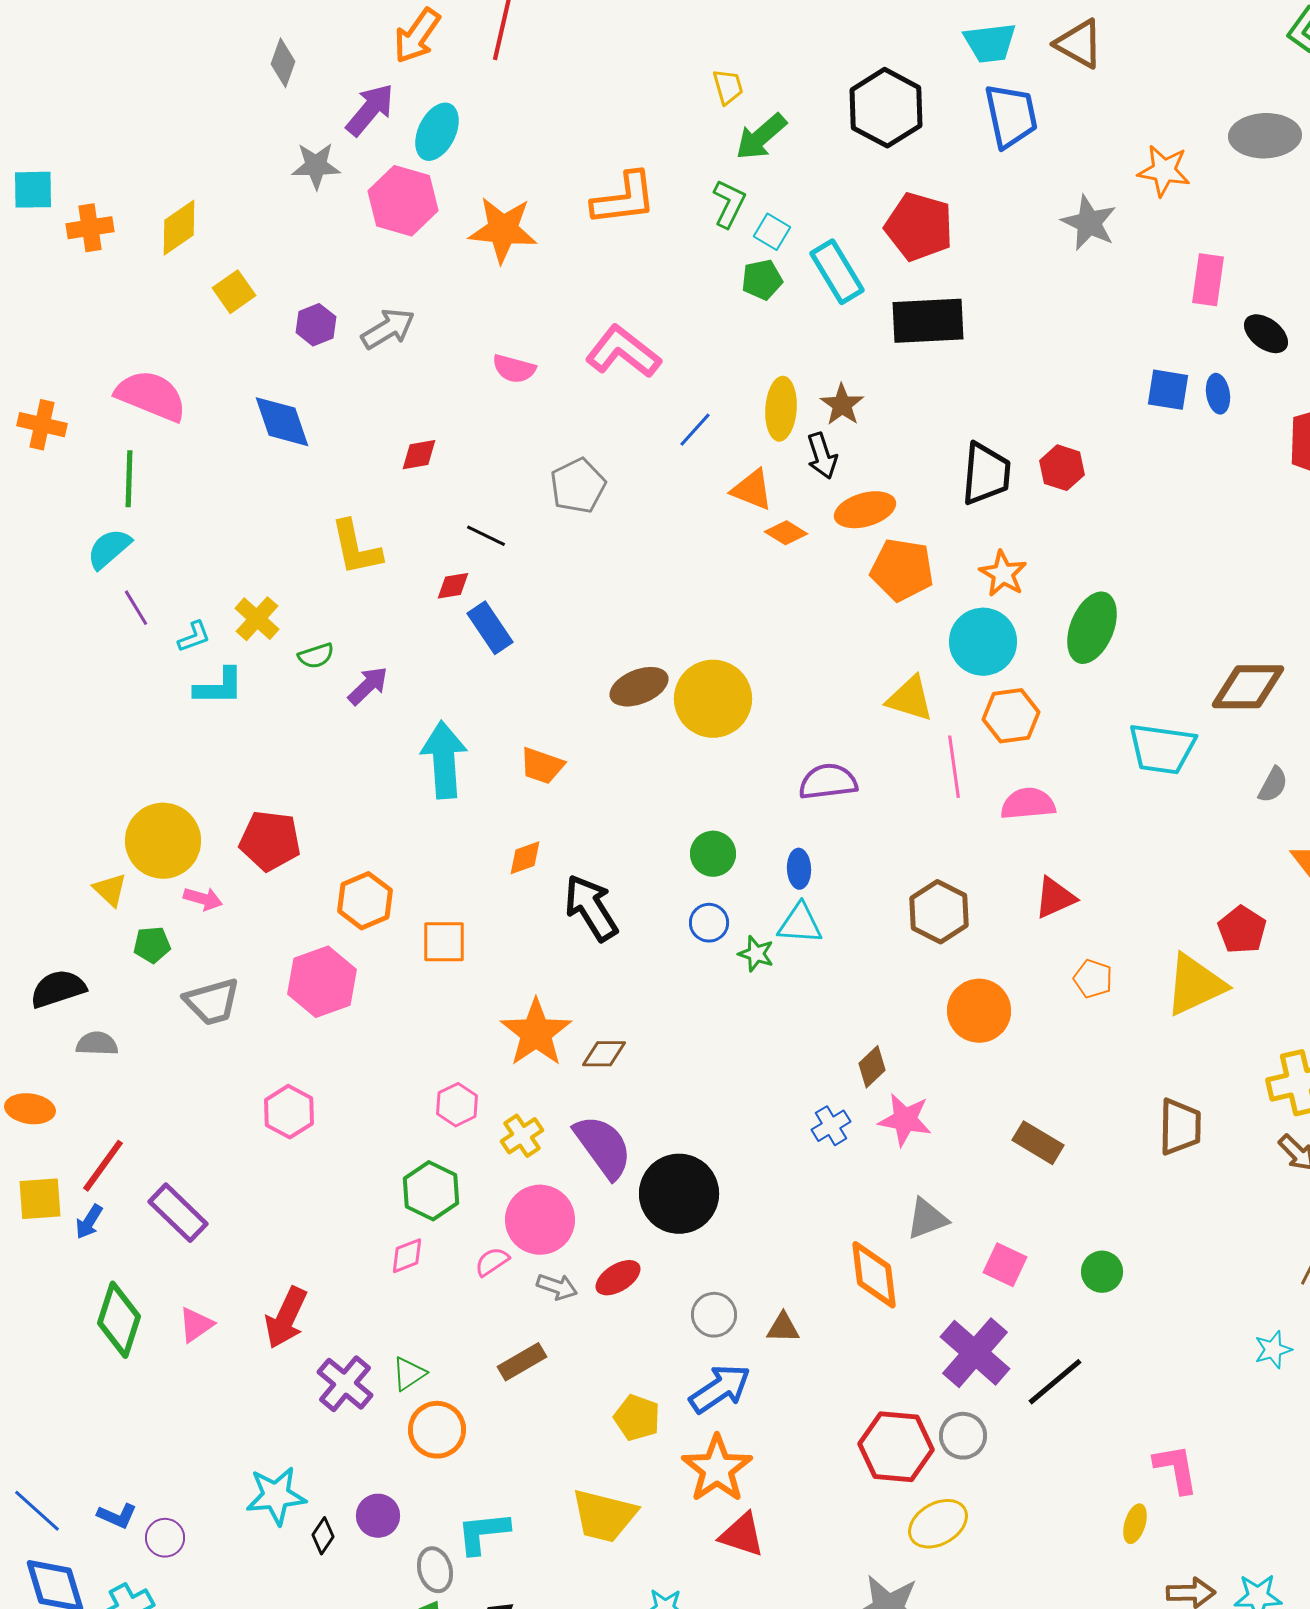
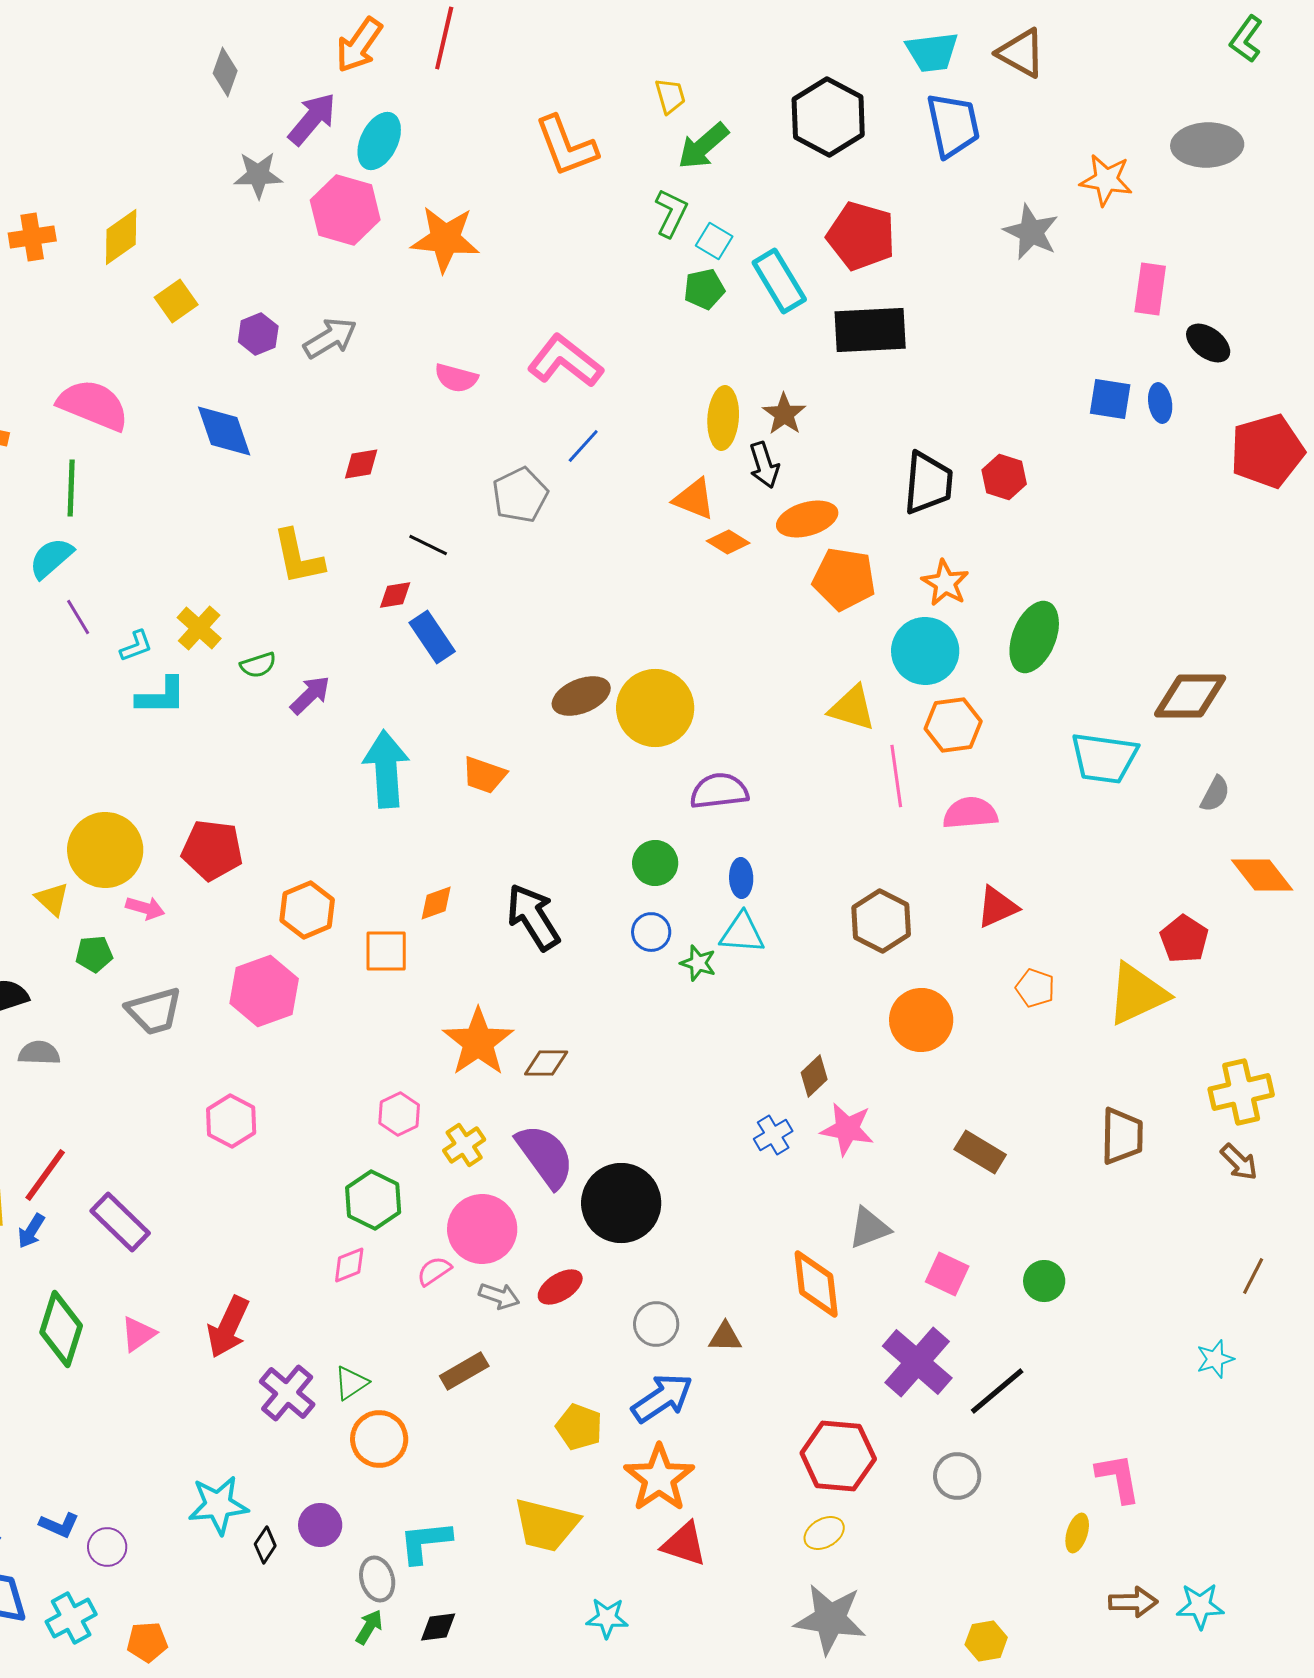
orange L-shape: (624, 199) -> (566, 146), moved, turned 76
blue line: (695, 430) -> (583, 446), moved
purple semicircle: (828, 782) -> (719, 791), moved
orange diamond: (525, 858) -> (436, 903), moved
gray circle: (963, 1436) -> (957, 1476), moved
yellow ellipse: (938, 1524) -> (824, 1533), moved, size x0.7

